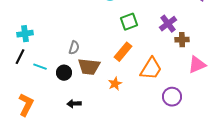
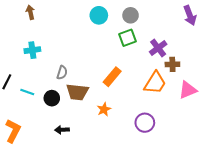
green square: (129, 22) -> (127, 38), moved
cyan cross: (25, 34) -> (32, 50), moved
orange trapezoid: (151, 69) -> (155, 83), moved
purple circle: (172, 97) -> (145, 123), moved

